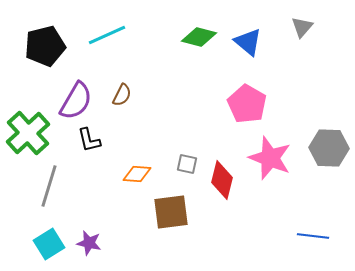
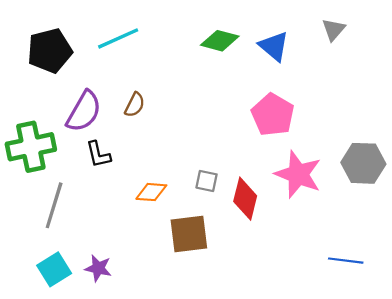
green cross: (28, 133) -> (31, 147), turned 30

